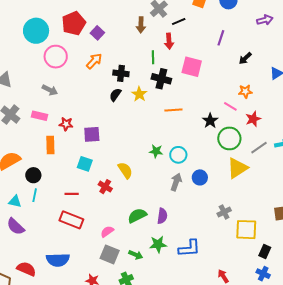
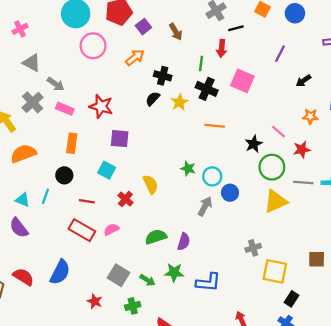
brown arrow: (141, 25) -> (176, 32), moved, turned -42
gray arrow: (50, 90) -> (56, 84), moved
orange star: (245, 91) -> (310, 116), moved
red star: (66, 124) -> (101, 106), moved, size x1.5
gray line: (259, 148) -> (303, 182), turned 30
black circle: (33, 175) -> (64, 175), moved
blue circle: (200, 177) -> (230, 193), moved
pink semicircle: (107, 232) -> (111, 229), moved
blue semicircle: (58, 260) -> (60, 272), turned -70

